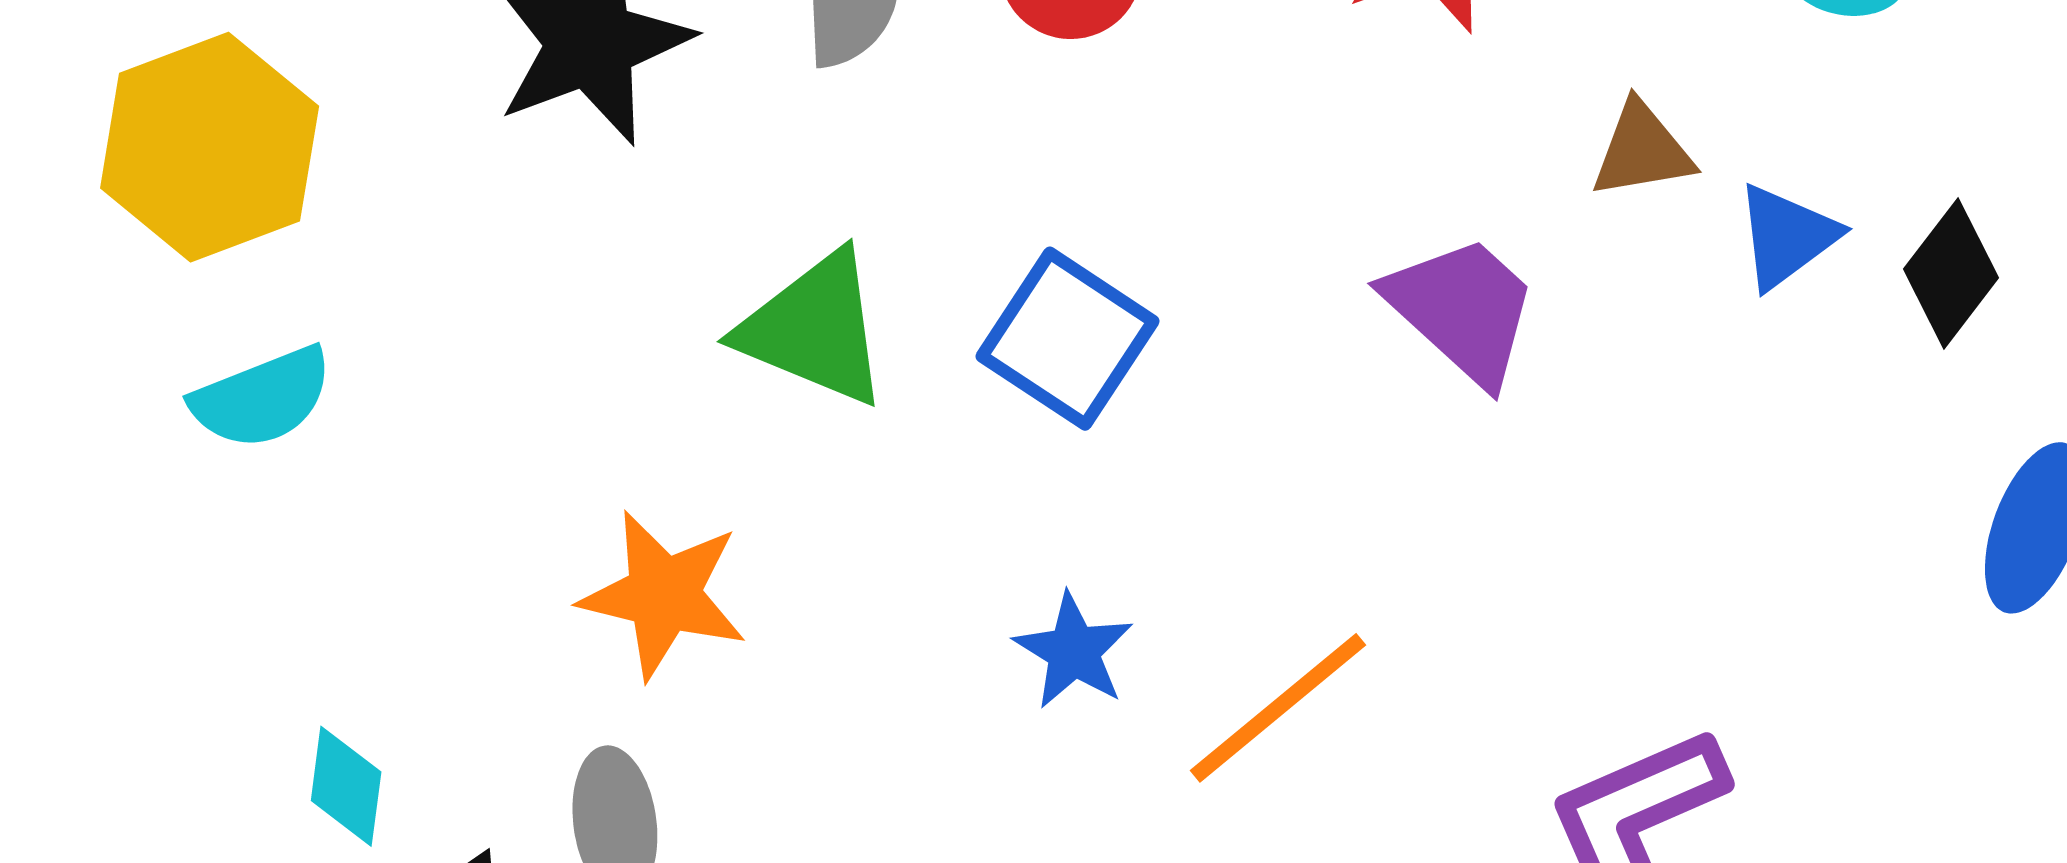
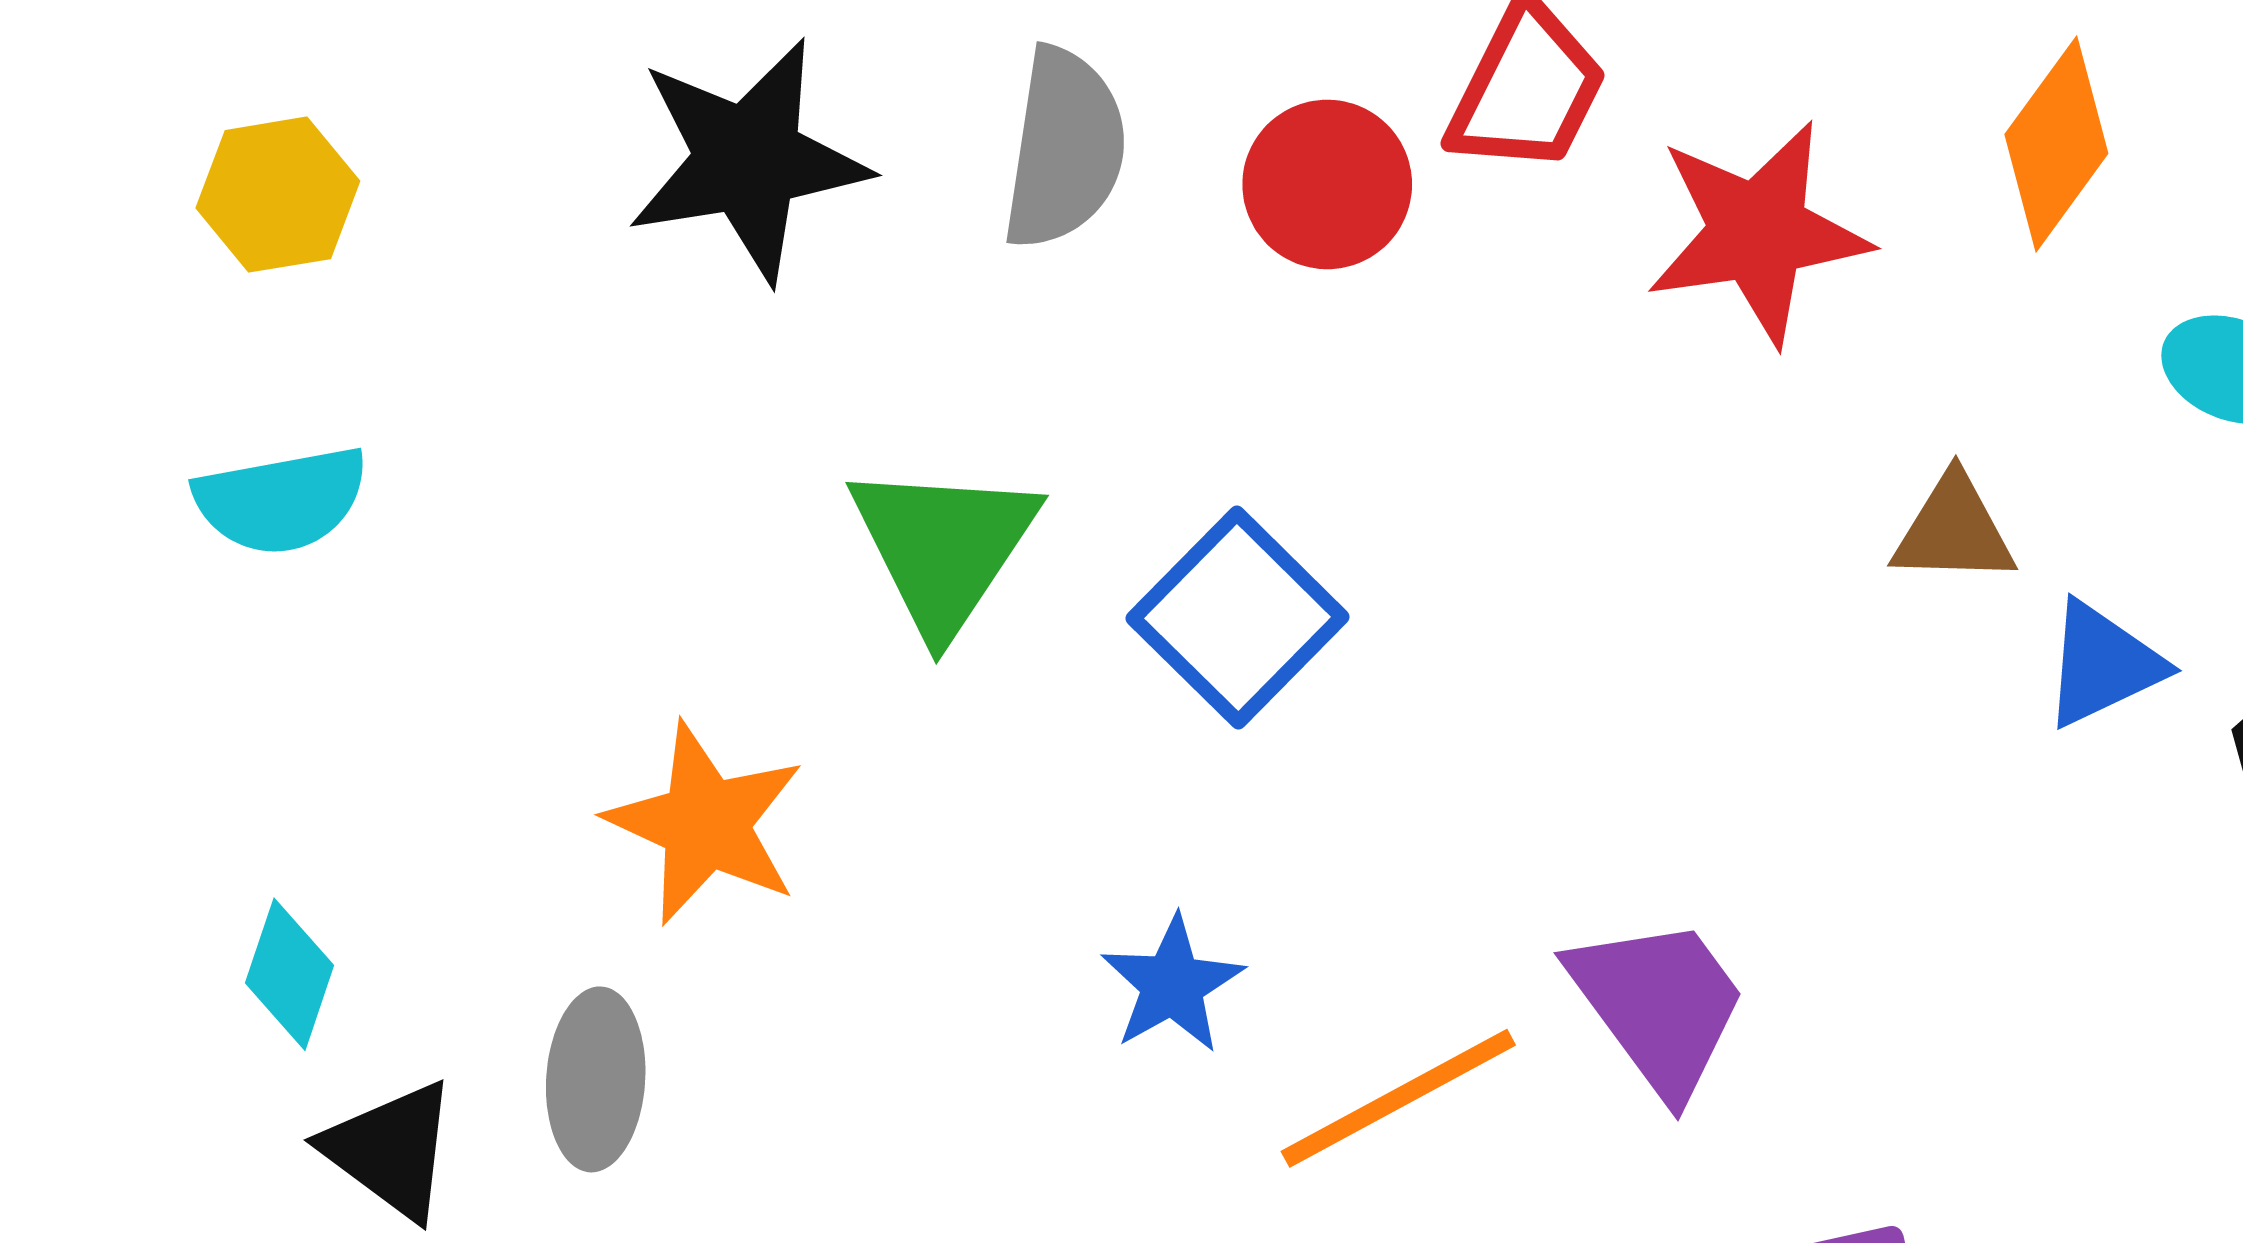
yellow hexagon: (210, 147) -> (278, 195), size x0.6
purple trapezoid: (1462, 309) -> (1659, 1005), moved
green triangle: (814, 329) -> (944, 547), turned 30

